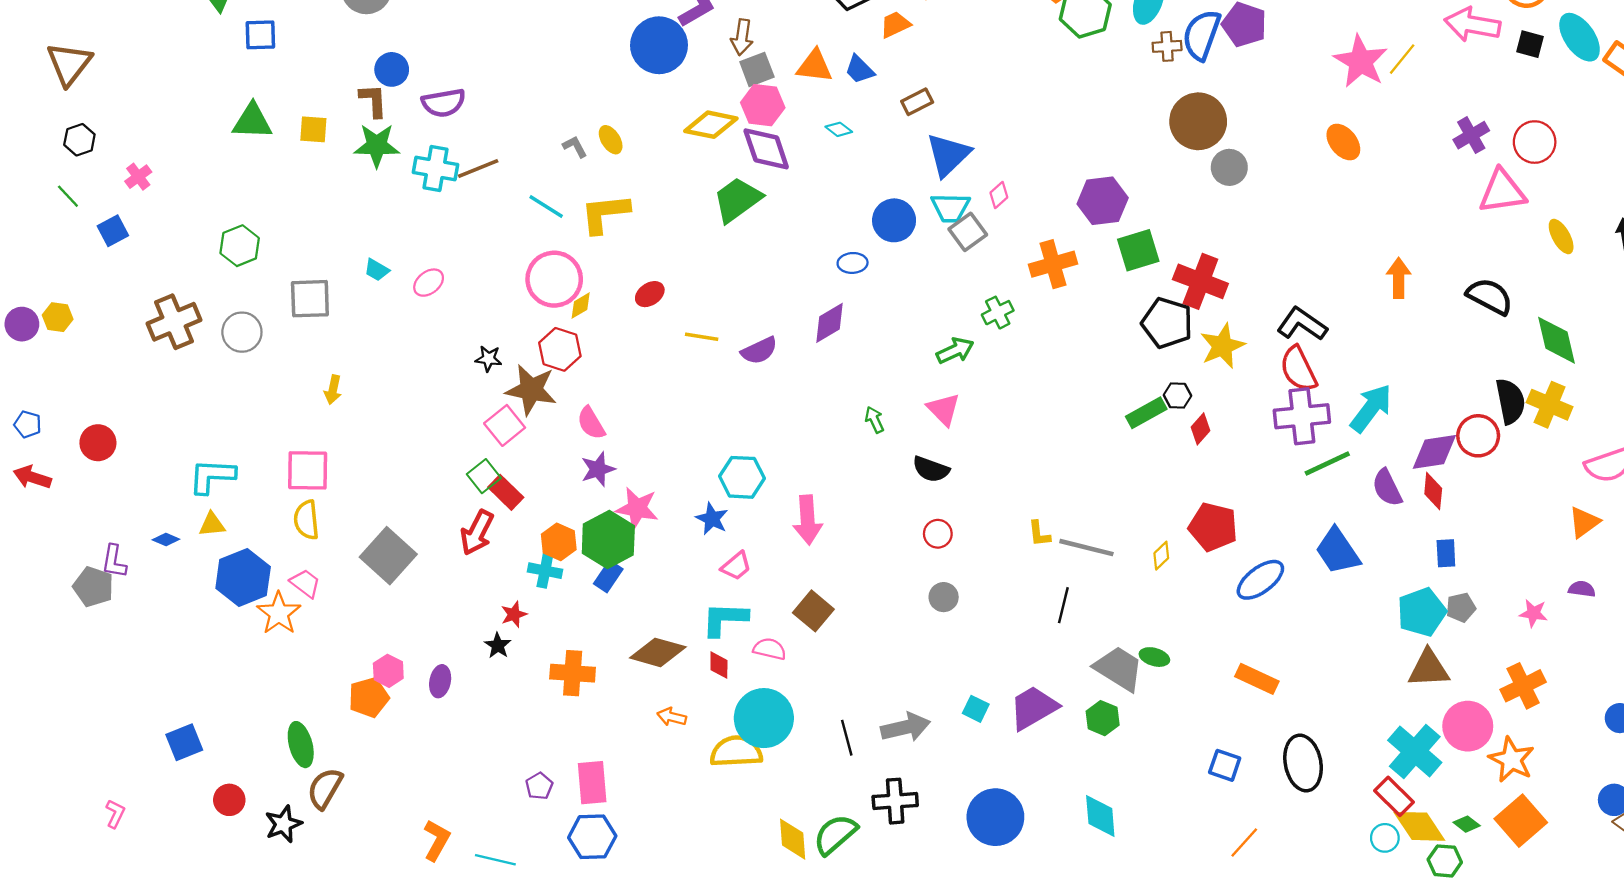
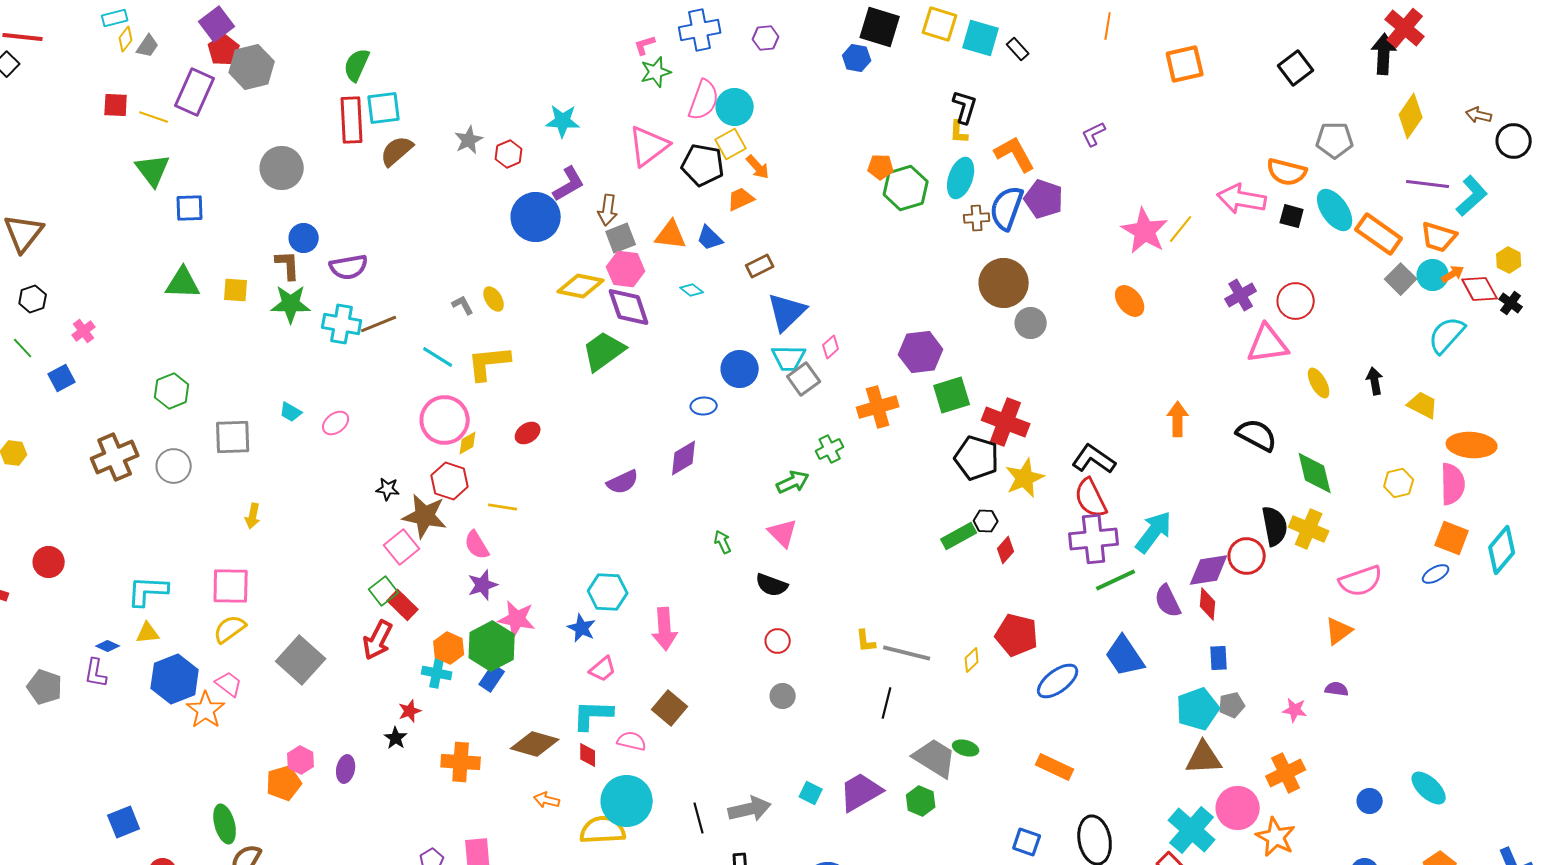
yellow line: (702, 337) -> (503, 507), moved
yellow semicircle: (306, 520) -> (230, 629), turned 60
purple L-shape: (114, 561) -> (96, 673), moved

